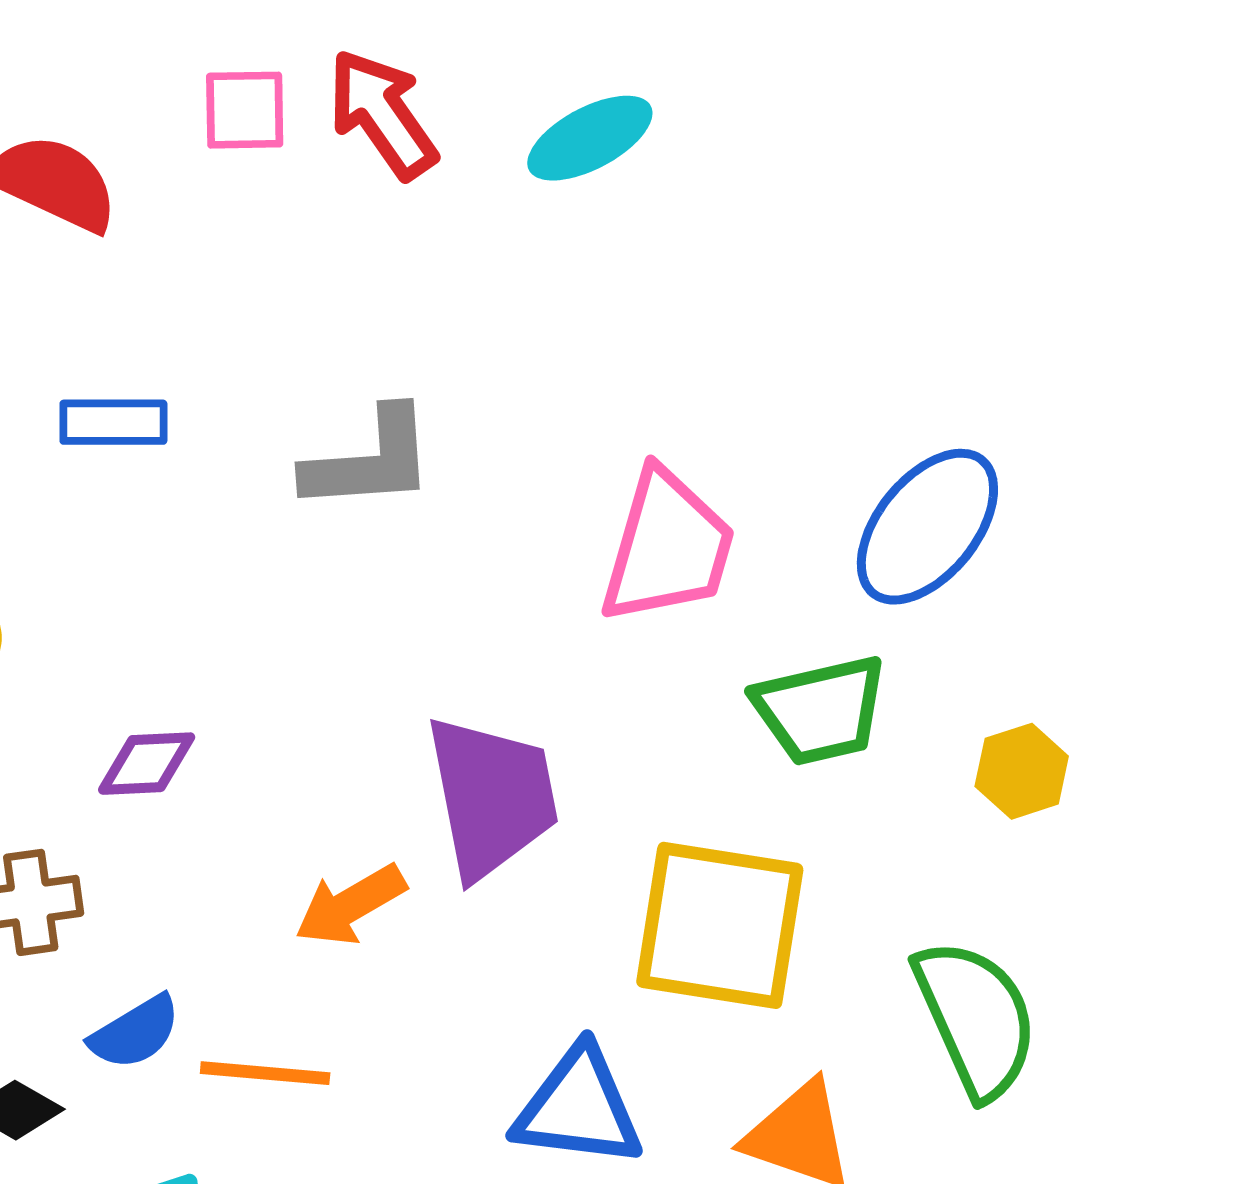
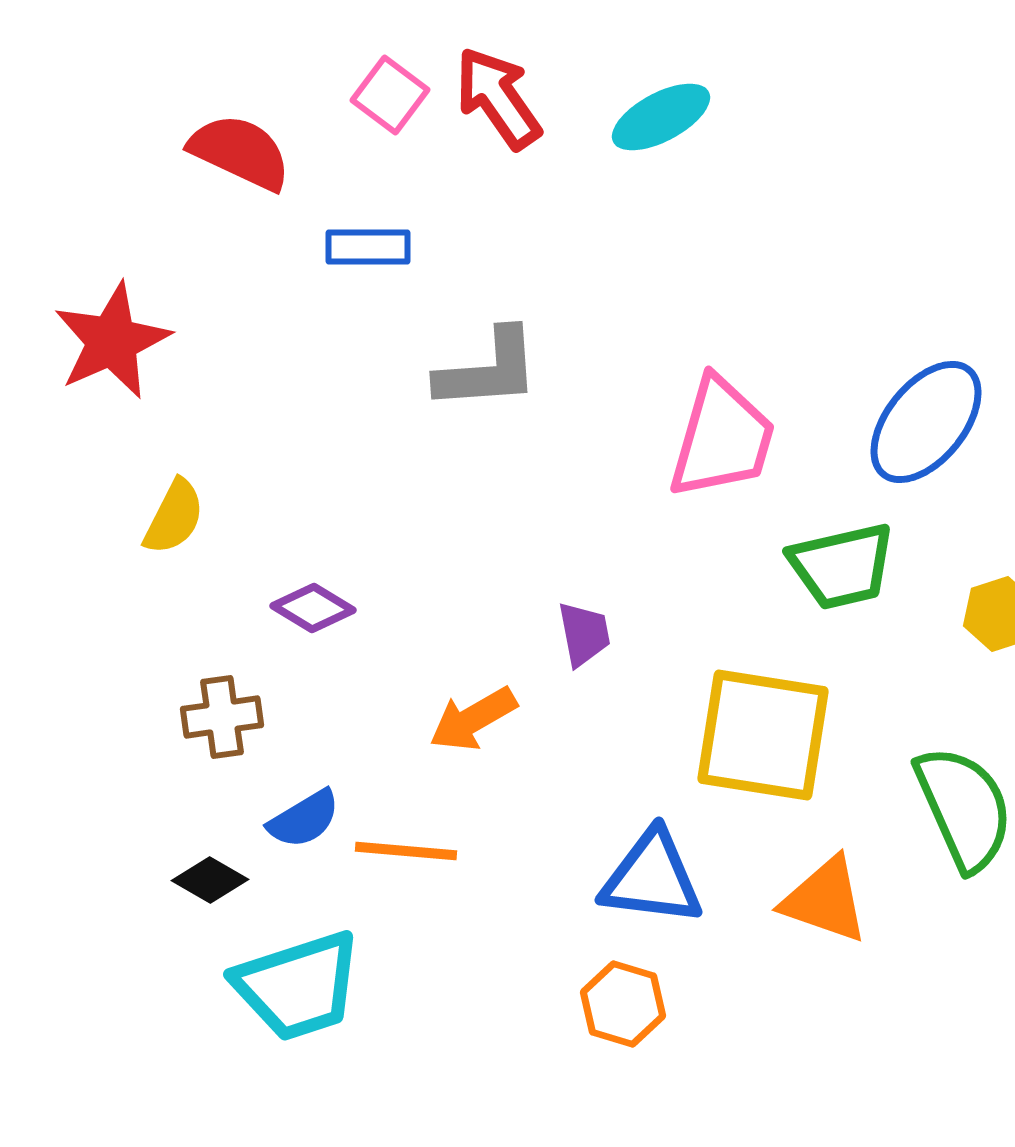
pink square: (245, 110) -> (390, 95), turned 38
blue rectangle: (113, 422) -> (368, 247), moved
purple diamond: (147, 764) -> (313, 608), turned 34
purple trapezoid: (492, 797) -> (584, 634), size x0.5

